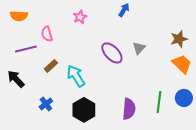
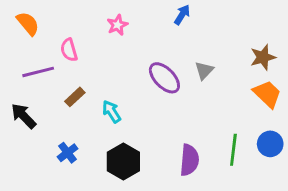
orange semicircle: (19, 16) -> (28, 23), turned -132
cyan arrow: (76, 76) -> (112, 112), size x0.7

